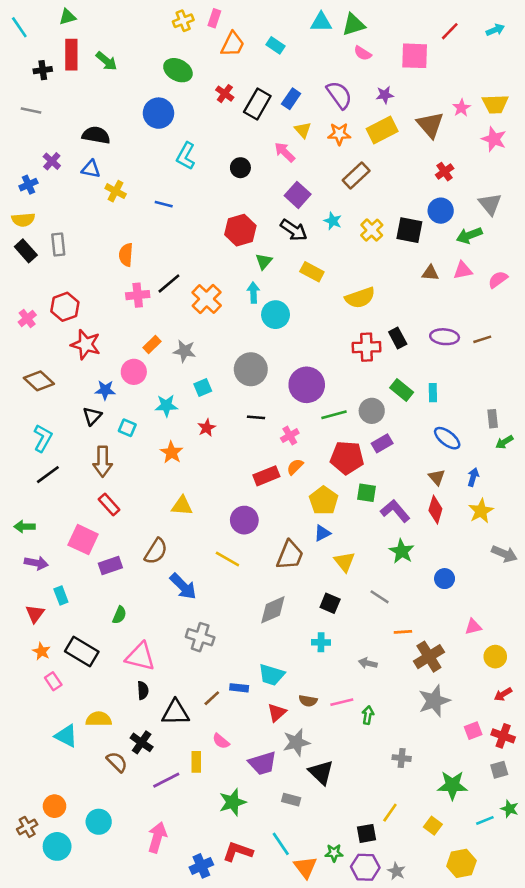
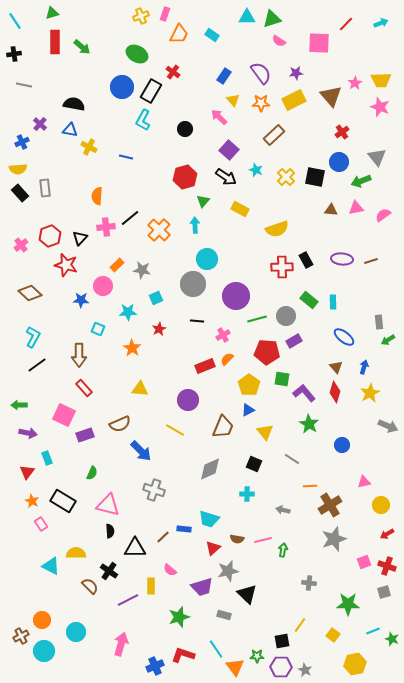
black cross: (43, 70) -> (14, 54), moved
black rectangle: (257, 104) -> (151, 91), moved
cyan circle: (276, 315) -> (207, 259), moved
black triangle: (92, 416) -> (80, 238), moved
brown semicircle: (156, 551) -> (120, 424), turned 35
green star: (510, 809) -> (392, 639), moved

